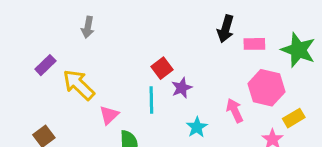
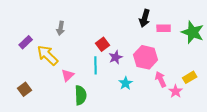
gray arrow: (88, 27) -> (61, 28), moved
pink hexagon: (266, 88) -> (146, 57), moved
pink arrow: (235, 111) -> (161, 79), moved

